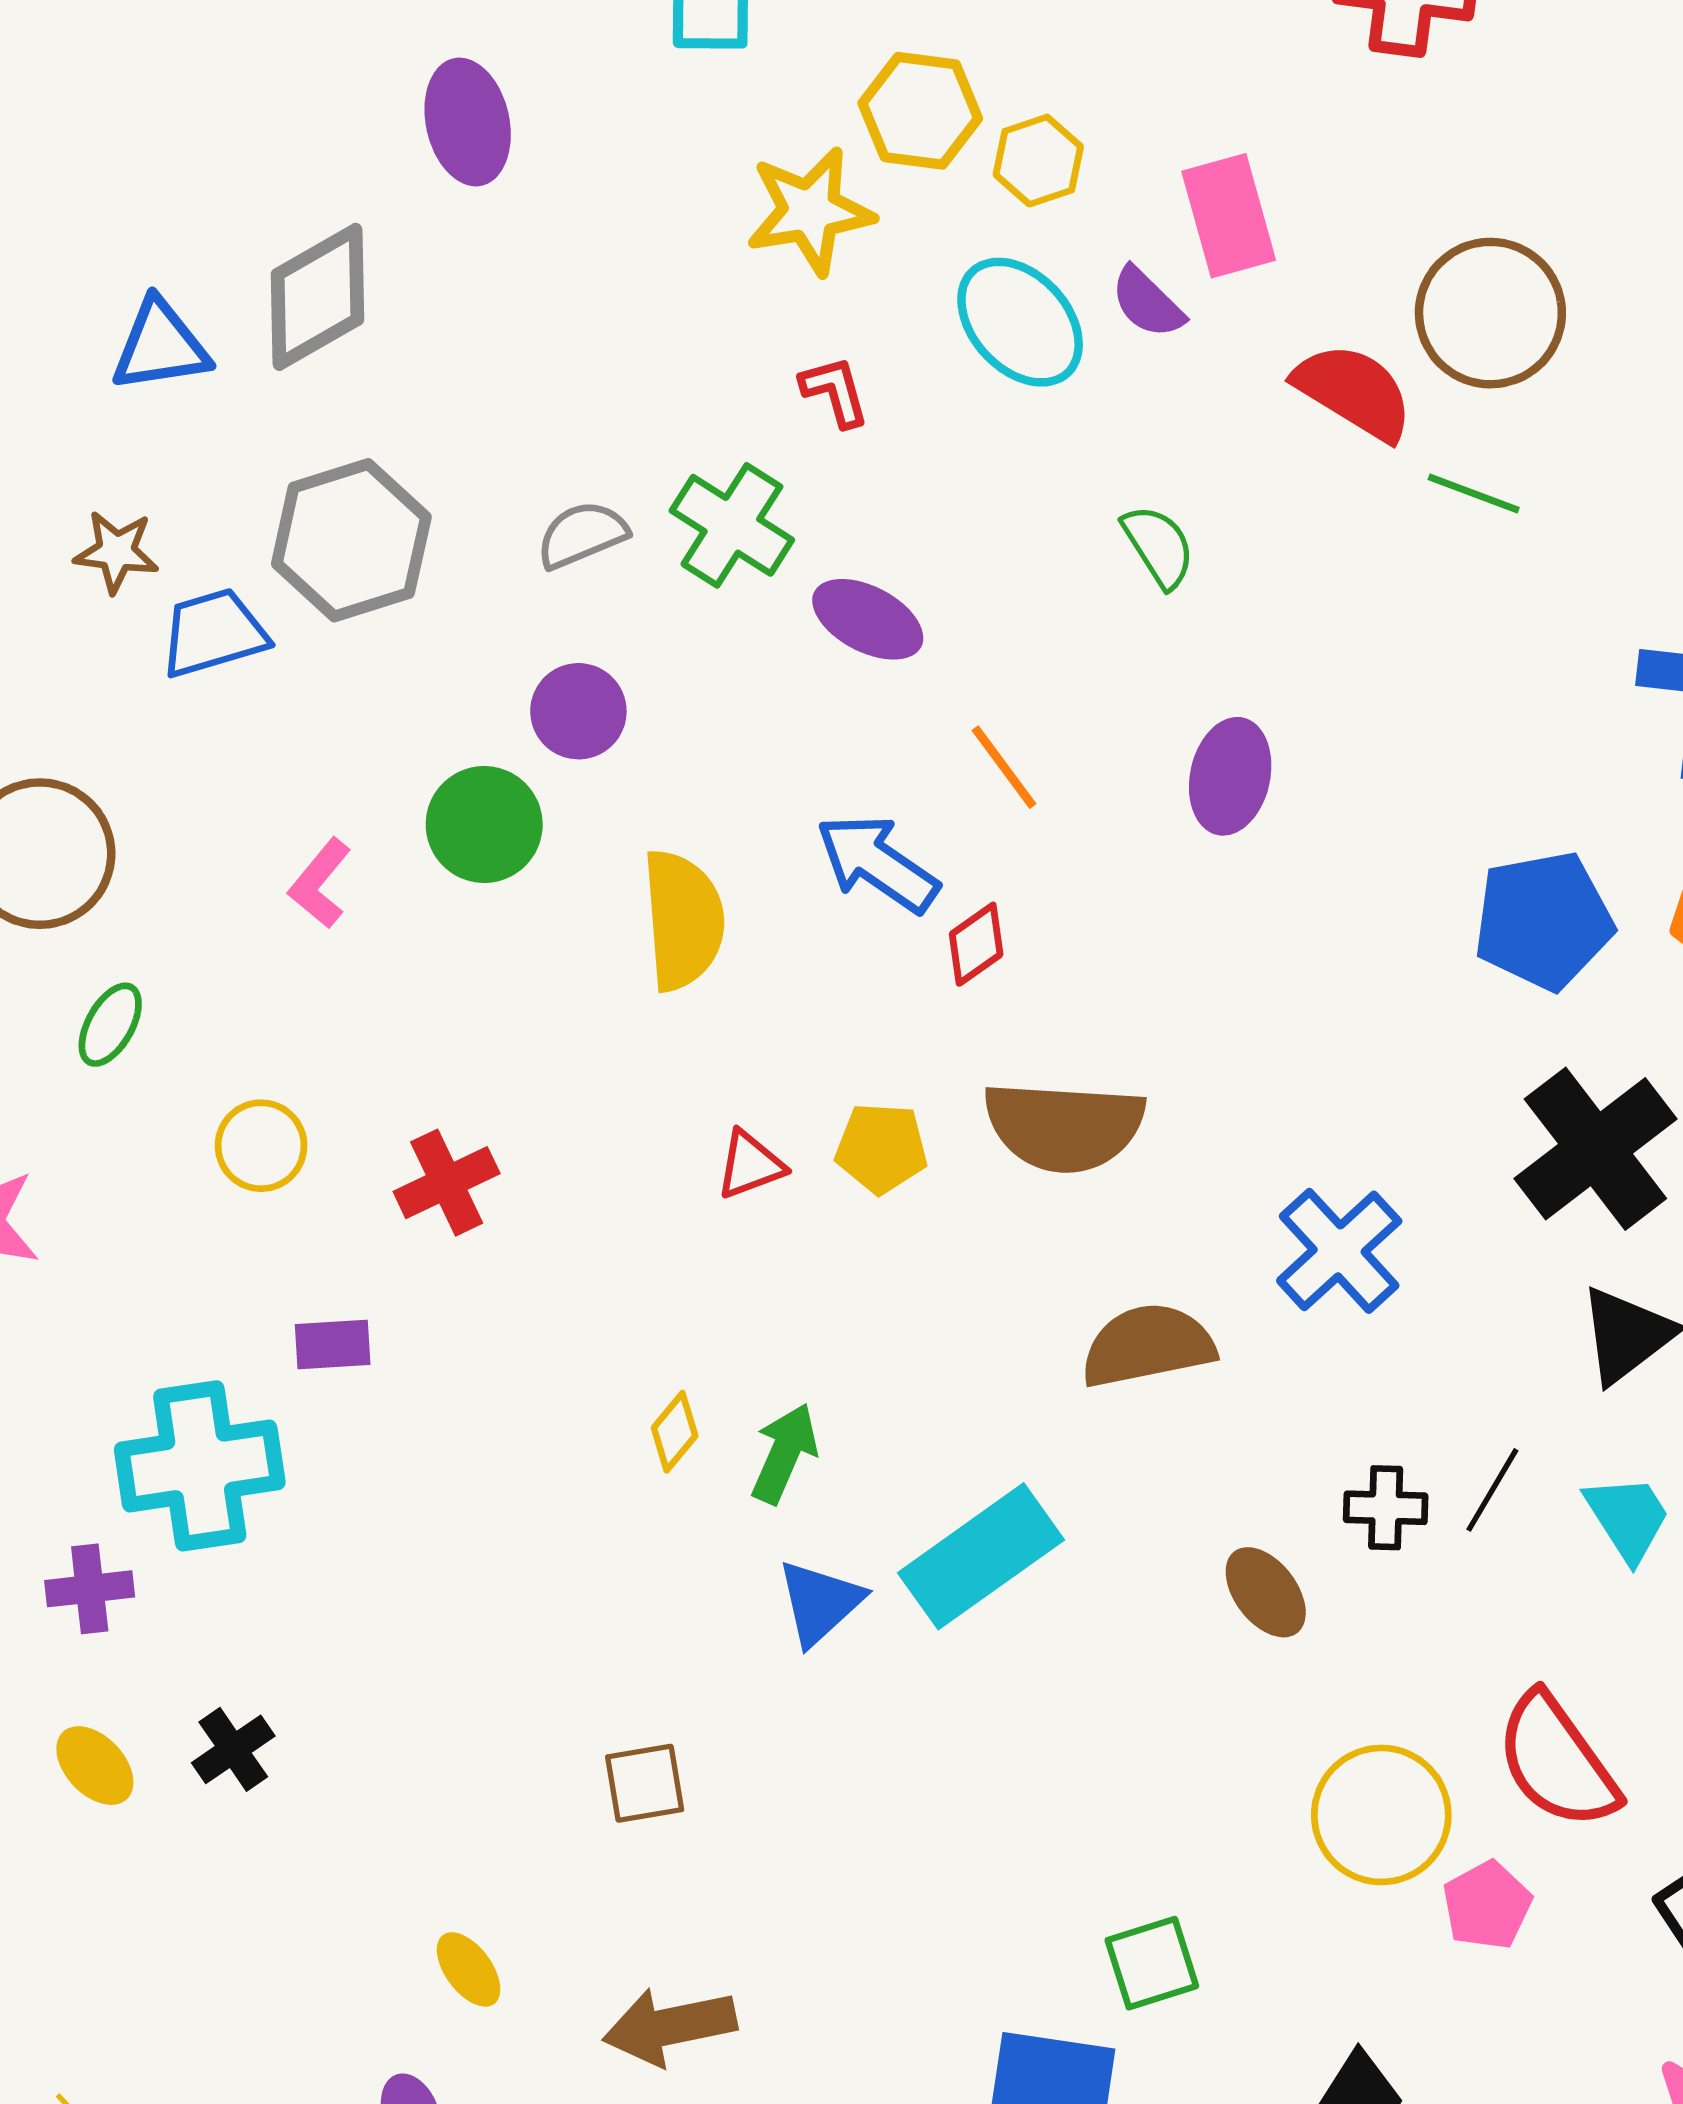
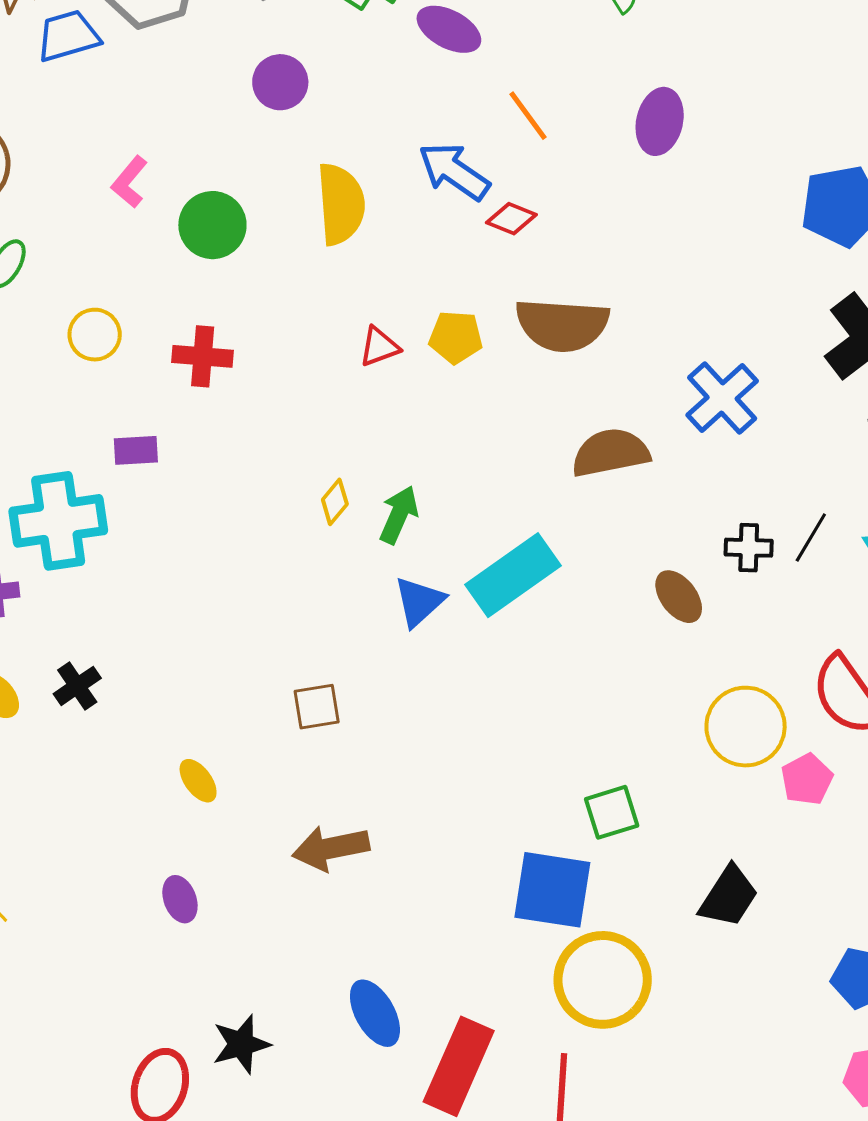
green circle: (484, 825) -> (212, 225), moved
red diamond: (976, 944) -> (511, 219), turned 57
red cross: (447, 1183) -> (203, 356), turned 30
yellow ellipse: (469, 1969) -> (198, 781), moved

